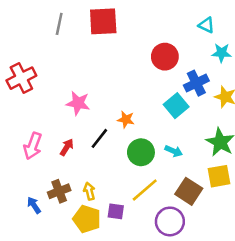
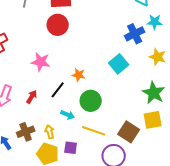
red circle: (165, 57) -> (58, 25), moved
blue cross: (196, 83) -> (135, 34), moved
cyan arrow: (174, 151) -> (68, 115), moved
yellow line: (145, 190) -> (94, 131), turned 60

